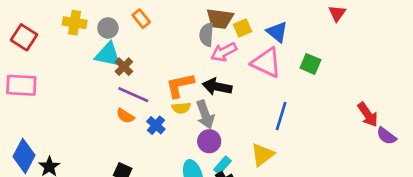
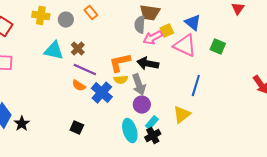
yellow square: (243, 28) -> (167, 31), moved
cyan triangle: (108, 55) -> (54, 51), moved
blue cross: (156, 125) -> (102, 93), size x1.5

